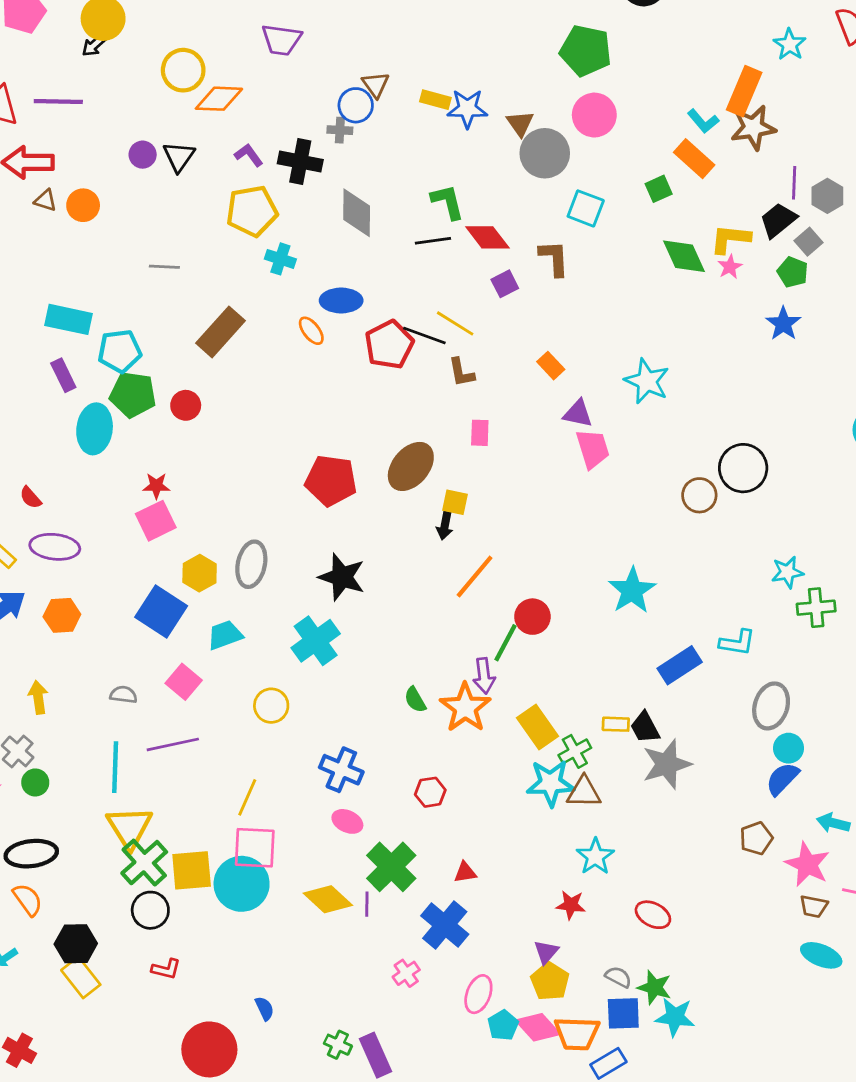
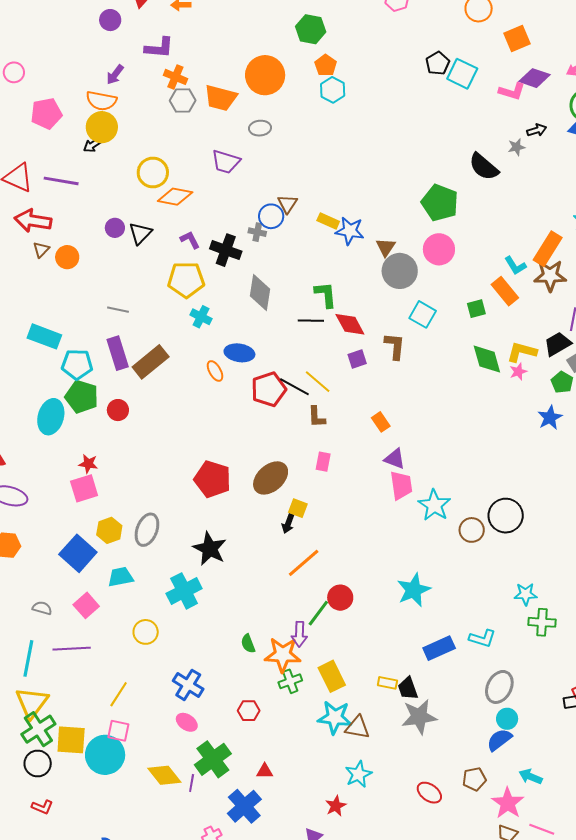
brown triangle: (45, 200) -> (41, 250), turned 48
purple rectangle: (63, 375) -> (118, 353), moved, size x1.4
cyan star: (647, 381) -> (434, 505), moved
orange star: (465, 708) -> (283, 655), turned 30
green cross: (575, 751) -> (290, 681), moved
pink square: (255, 848) -> (118, 731), size x0.7
red star: (571, 905) -> (336, 806), turned 30
red ellipse: (653, 915) -> (429, 793), moved

